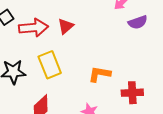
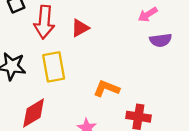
red arrow: (33, 28) -> (44, 22), turned 88

